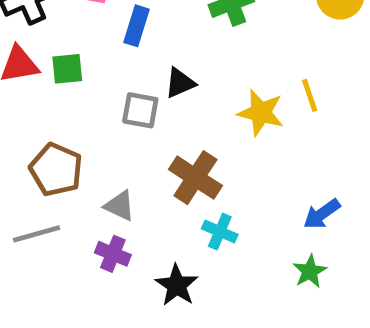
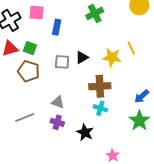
green square: (67, 69) -> (30, 48), turned 32
black triangle: (180, 83) -> (82, 57), moved
brown pentagon: (56, 170) -> (29, 71), moved
brown cross: (195, 178) -> (100, 86), moved, turned -30
green star: (310, 271) -> (139, 121), size x1.5

